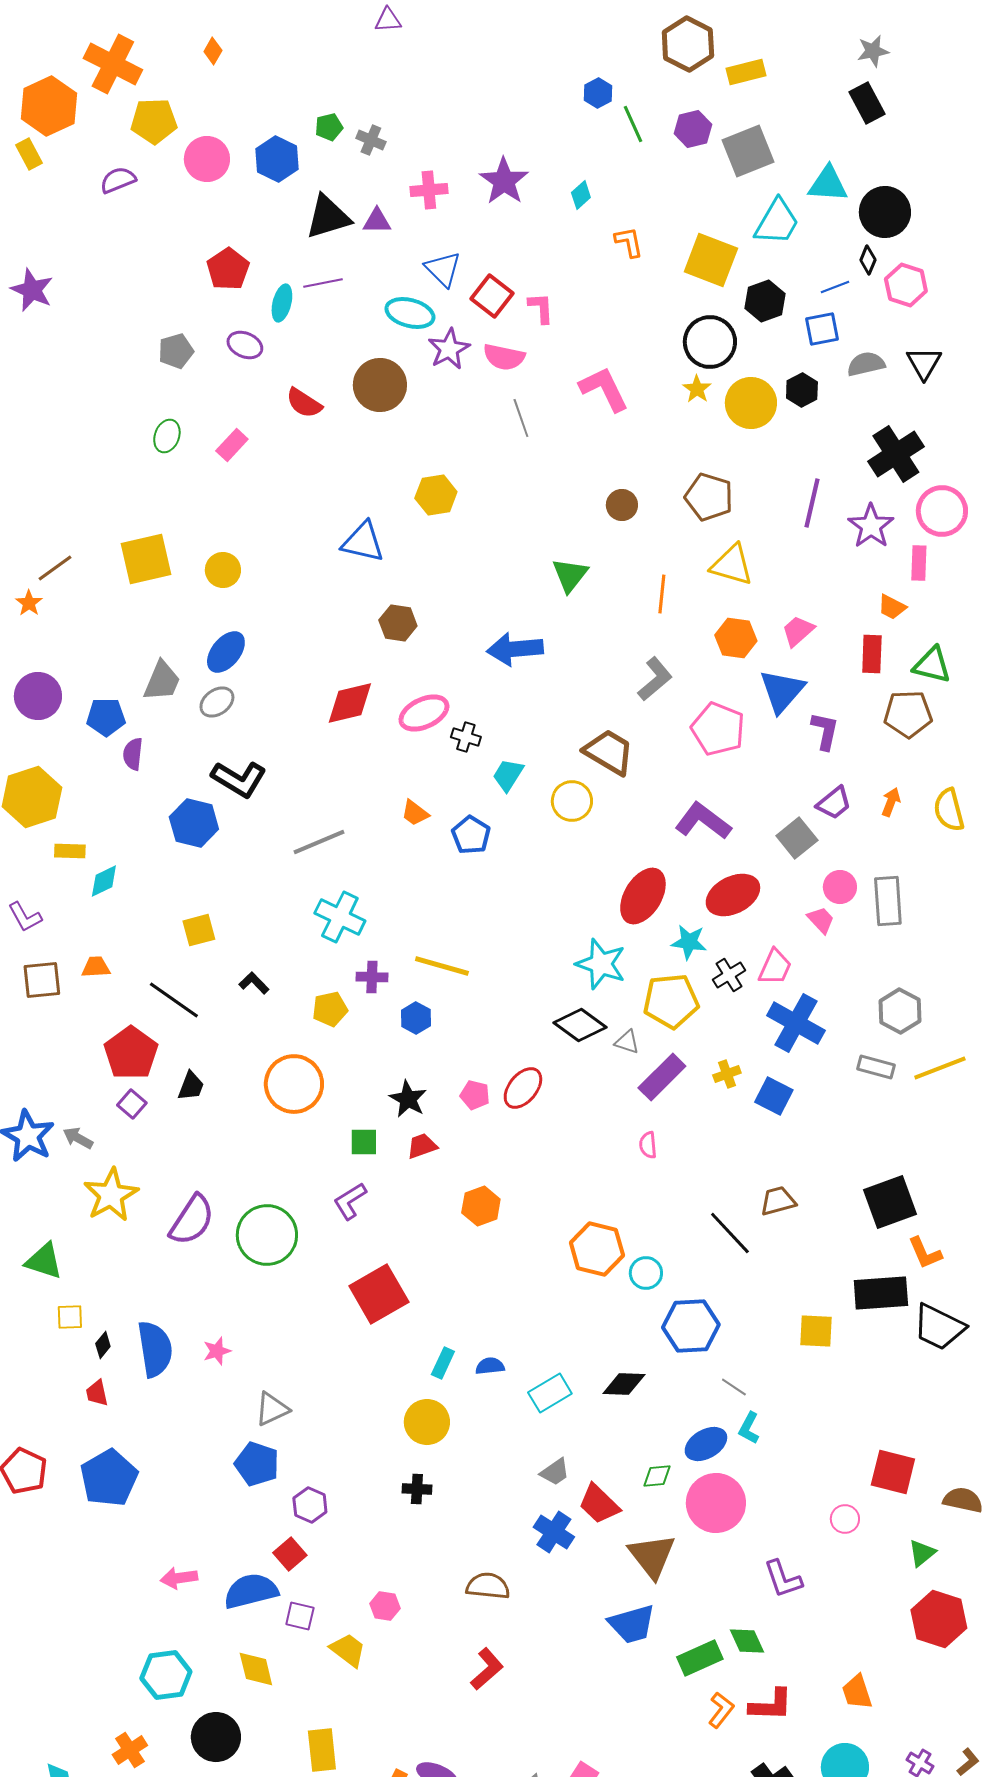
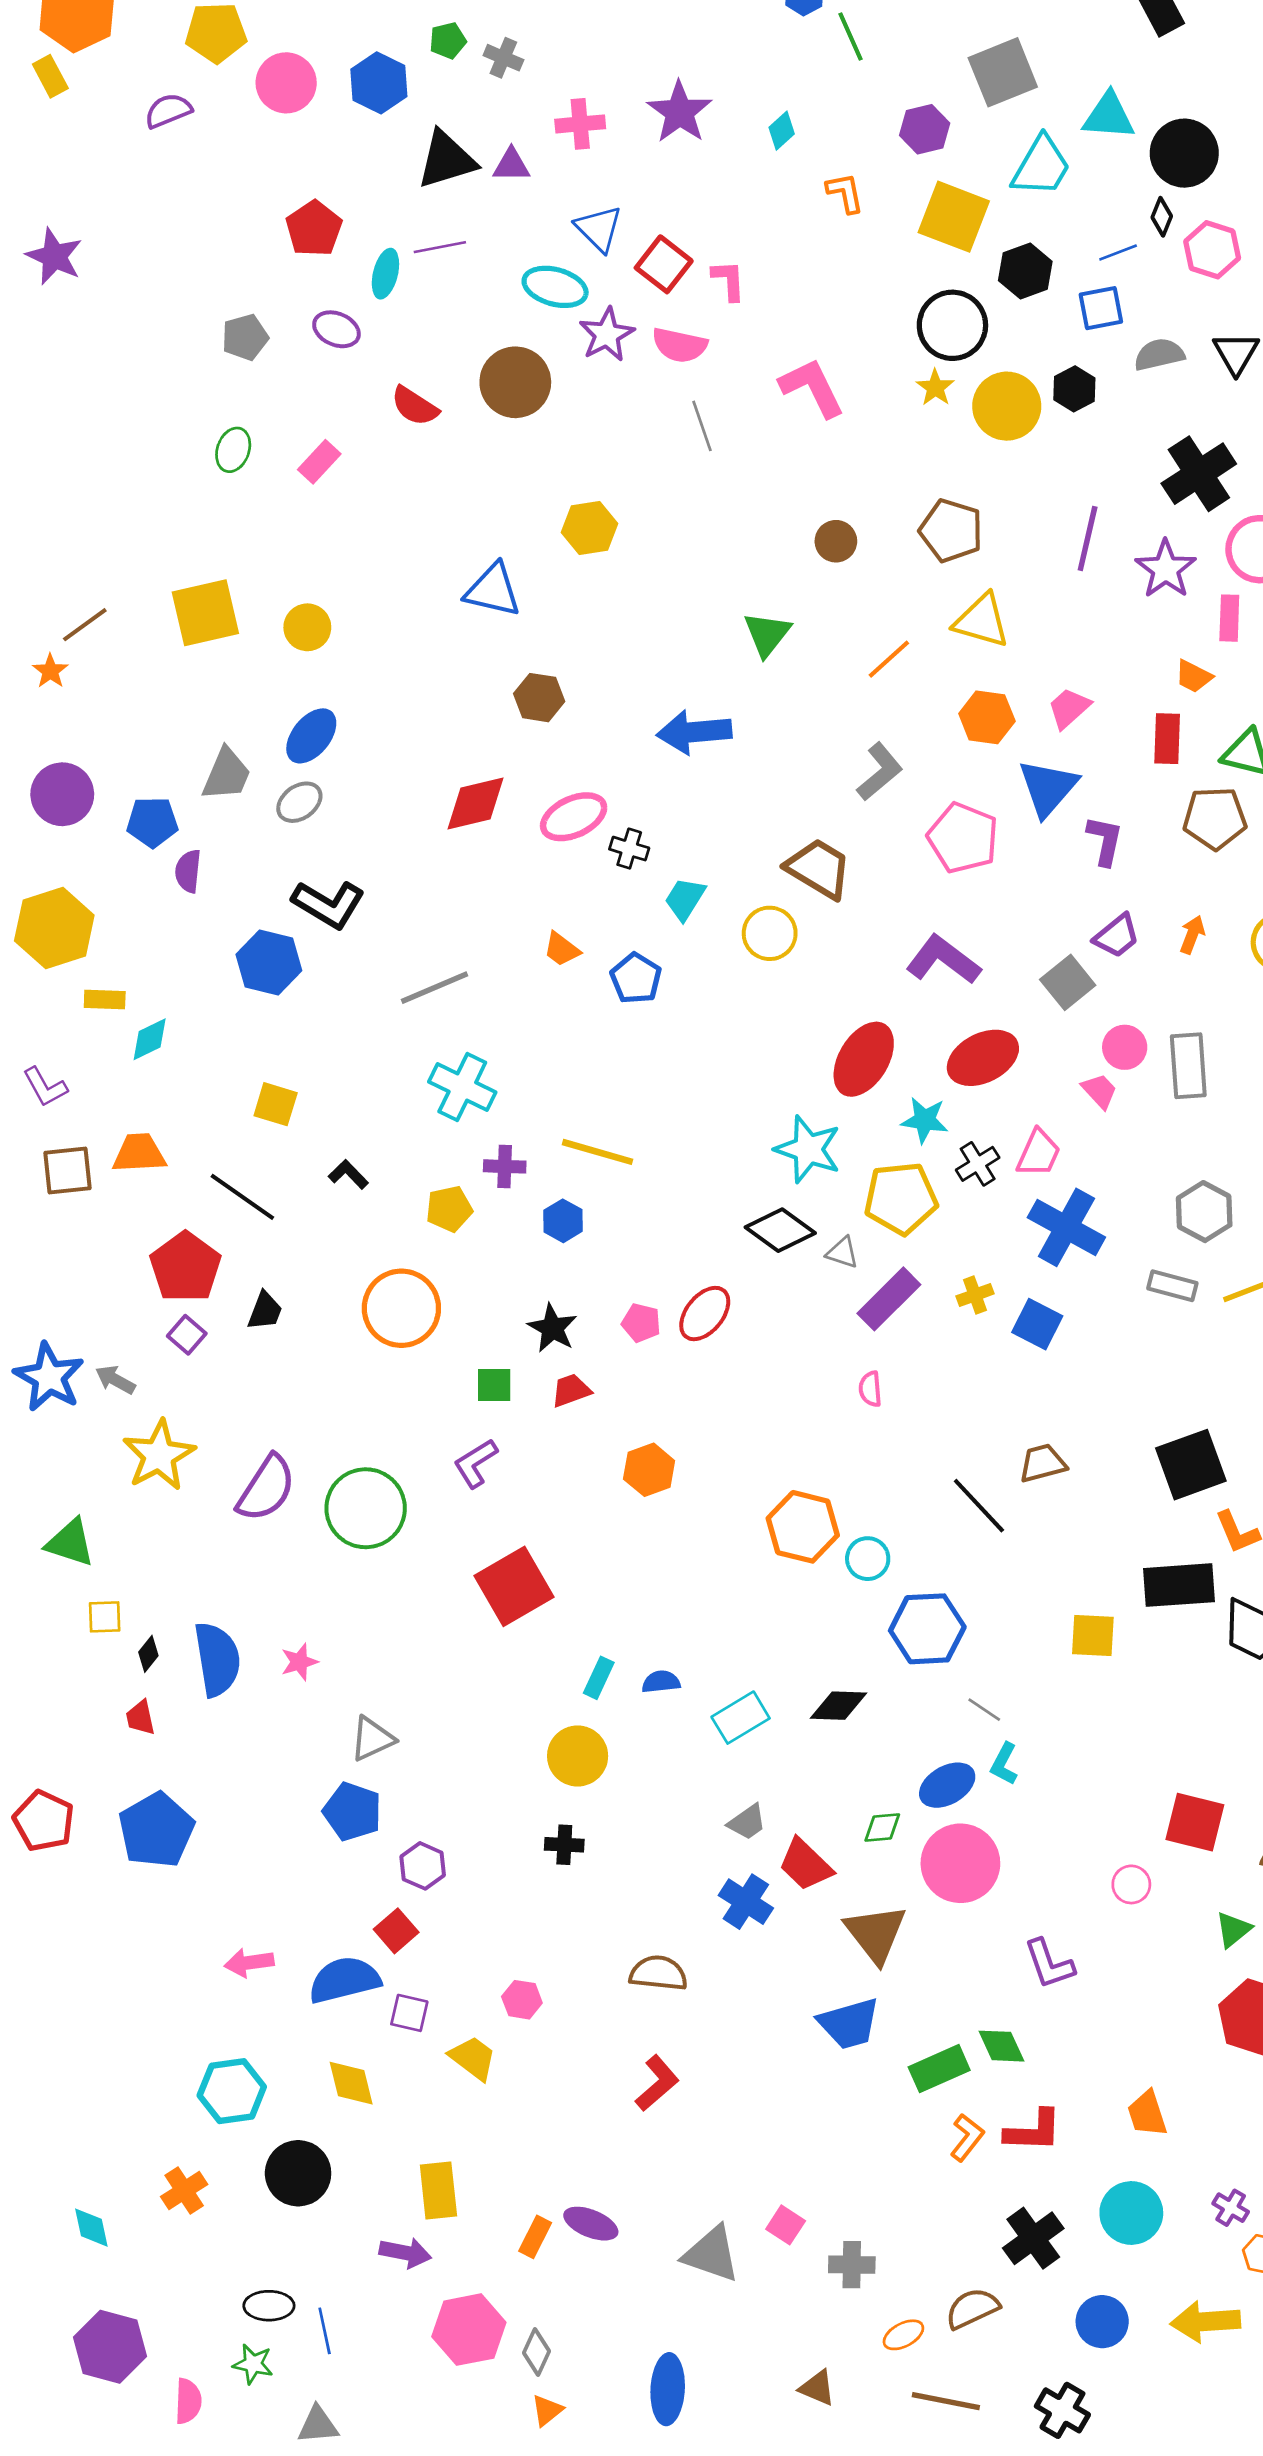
purple hexagon: (693, 129) -> (925, 129), moved
orange line: (662, 594) -> (889, 659), turned 42
yellow square: (199, 930) -> (276, 1104), turned 32
orange trapezoid: (96, 967) -> (139, 1153), size x1.4

